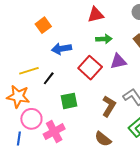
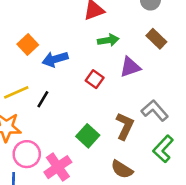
orange square: (43, 25) -> (28, 45), moved
red square: (90, 68) -> (95, 79), size x0.6
green square: (69, 101) -> (88, 136), moved, turned -30

